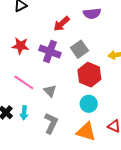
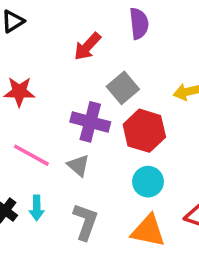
purple semicircle: (92, 13) -> (139, 24), turned -84
purple cross: (50, 52) -> (90, 122), moved

